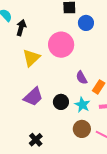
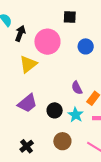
blue circle: (86, 23) -> (86, 46), moved
pink circle: (61, 45) -> (47, 42), moved
brown circle: (82, 129) -> (62, 141), moved

